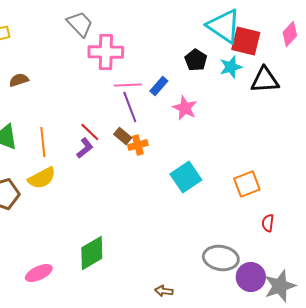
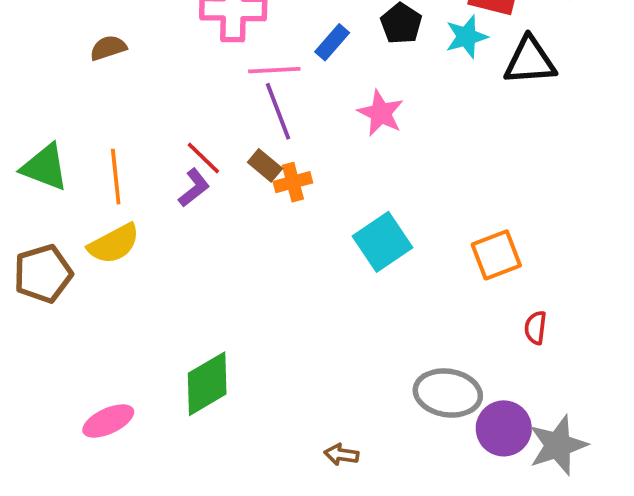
brown semicircle: (19, 80) -> (108, 48), moved
blue rectangle: (159, 86) -> (332, 42), moved

